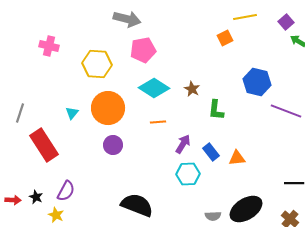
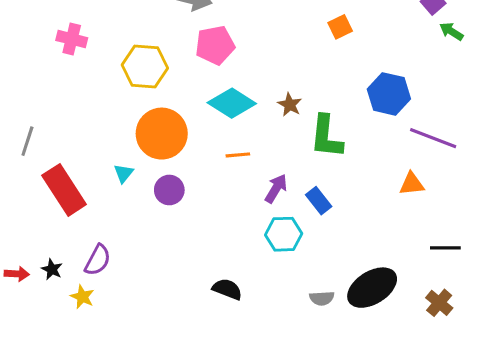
green L-shape: (216, 110) -> (326, 137), size x1.4
cyan triangle: (72, 113) -> (124, 173), moved
orange triangle: (237, 158) -> (412, 184), moved
black semicircle: (137, 205) -> (227, 289), moved, size x0.6

